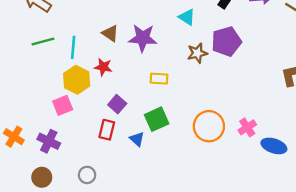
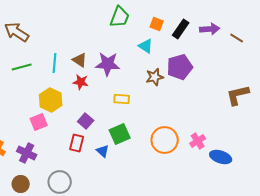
cyan line: (73, 47) -> (55, 63), moved
red star: (103, 67) -> (81, 82), moved
gray circle: (87, 175) -> (60, 182), size x1.5

